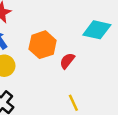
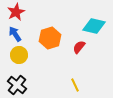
red semicircle: (67, 61) -> (79, 47), moved

